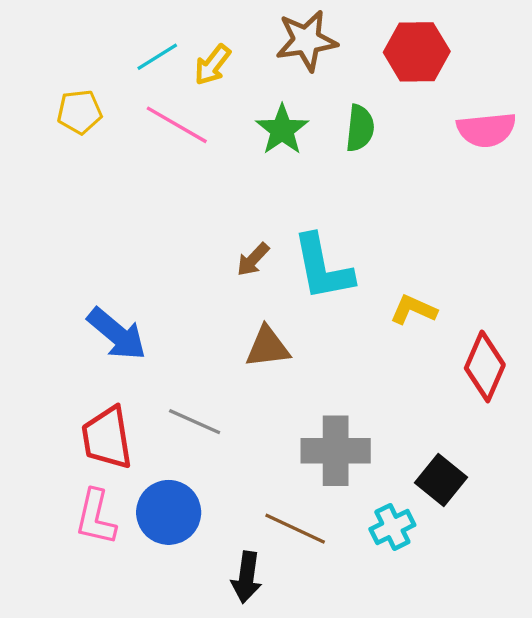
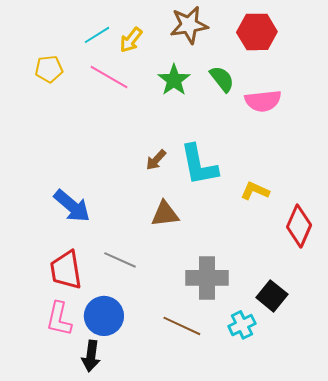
green semicircle: (360, 128) -> (222, 79), turned -44
pink semicircle: (486, 130) -> (263, 101), moved
black arrow: (246, 577) -> (91, 356), moved

